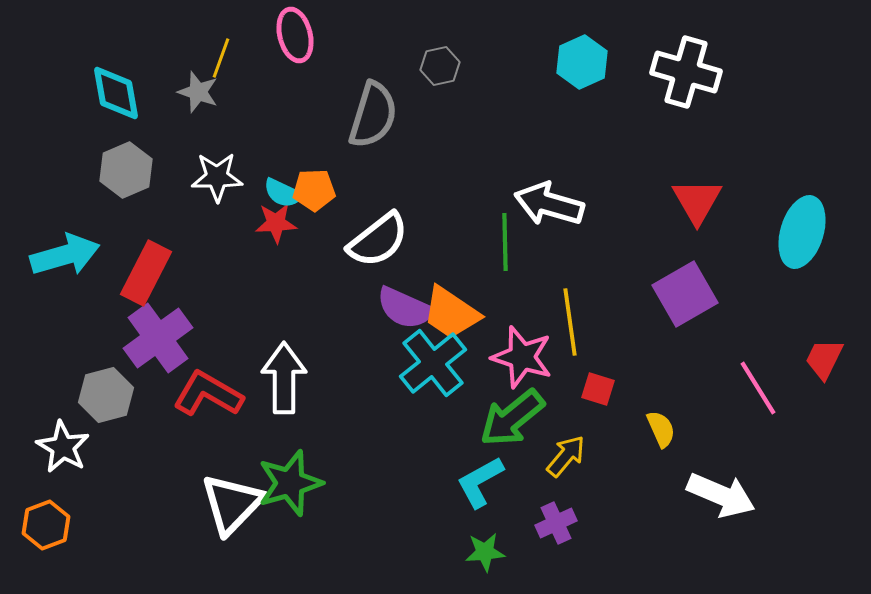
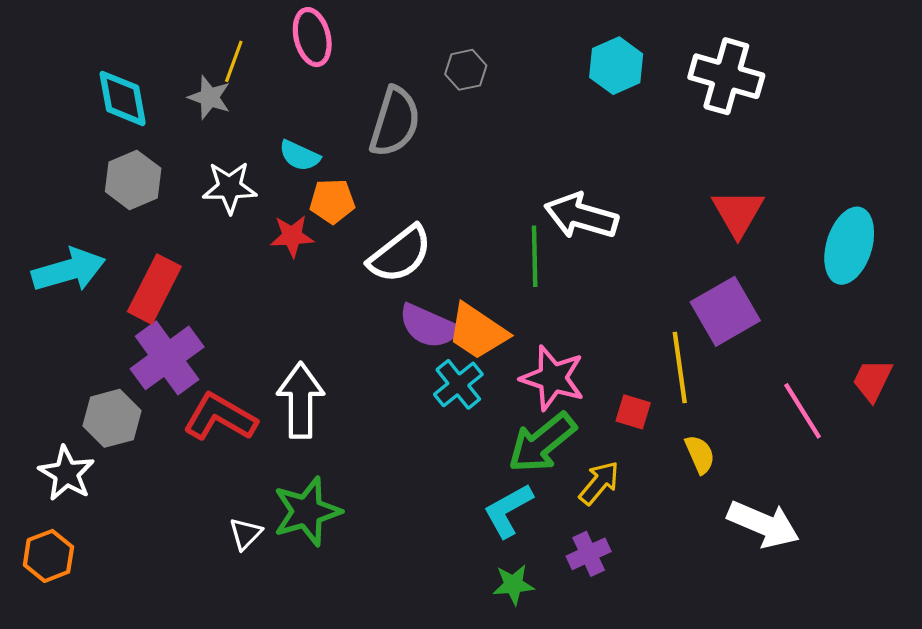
cyan semicircle: (283, 193) -> (299, 156), moved
yellow line: (570, 322) -> (680, 367), moved
cyan cross: (433, 363) -> (458, 384), size x0.7
white triangle: (232, 504) -> (245, 534), size x0.5

